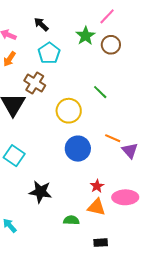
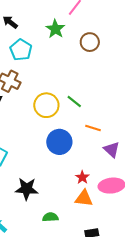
brown circle: (111, 45) -> (90, 42), moved
green line: (100, 92) -> (74, 101), moved
purple triangle: (130, 151) -> (112, 150), moved
green semicircle: (71, 220) -> (50, 217), moved

